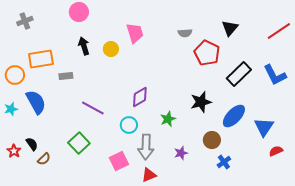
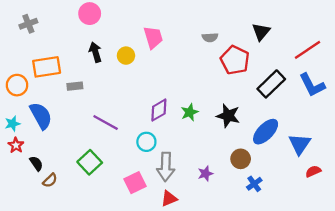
red line: (279, 31) -> (308, 50), moved
black star: (201, 102) -> (228, 116), turned 30
green star: (168, 119) -> (190, 112), moved
red star: (14, 151) -> (16, 145), moved

